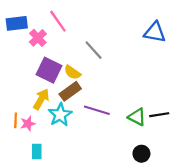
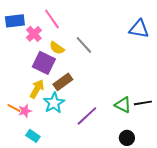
yellow semicircle: (72, 72) -> (57, 48), moved
purple line: (97, 110) -> (87, 116), moved, turned -60
orange line: (16, 120) -> (14, 108), turned -64
cyan rectangle: (37, 151) -> (33, 136), turned -56

